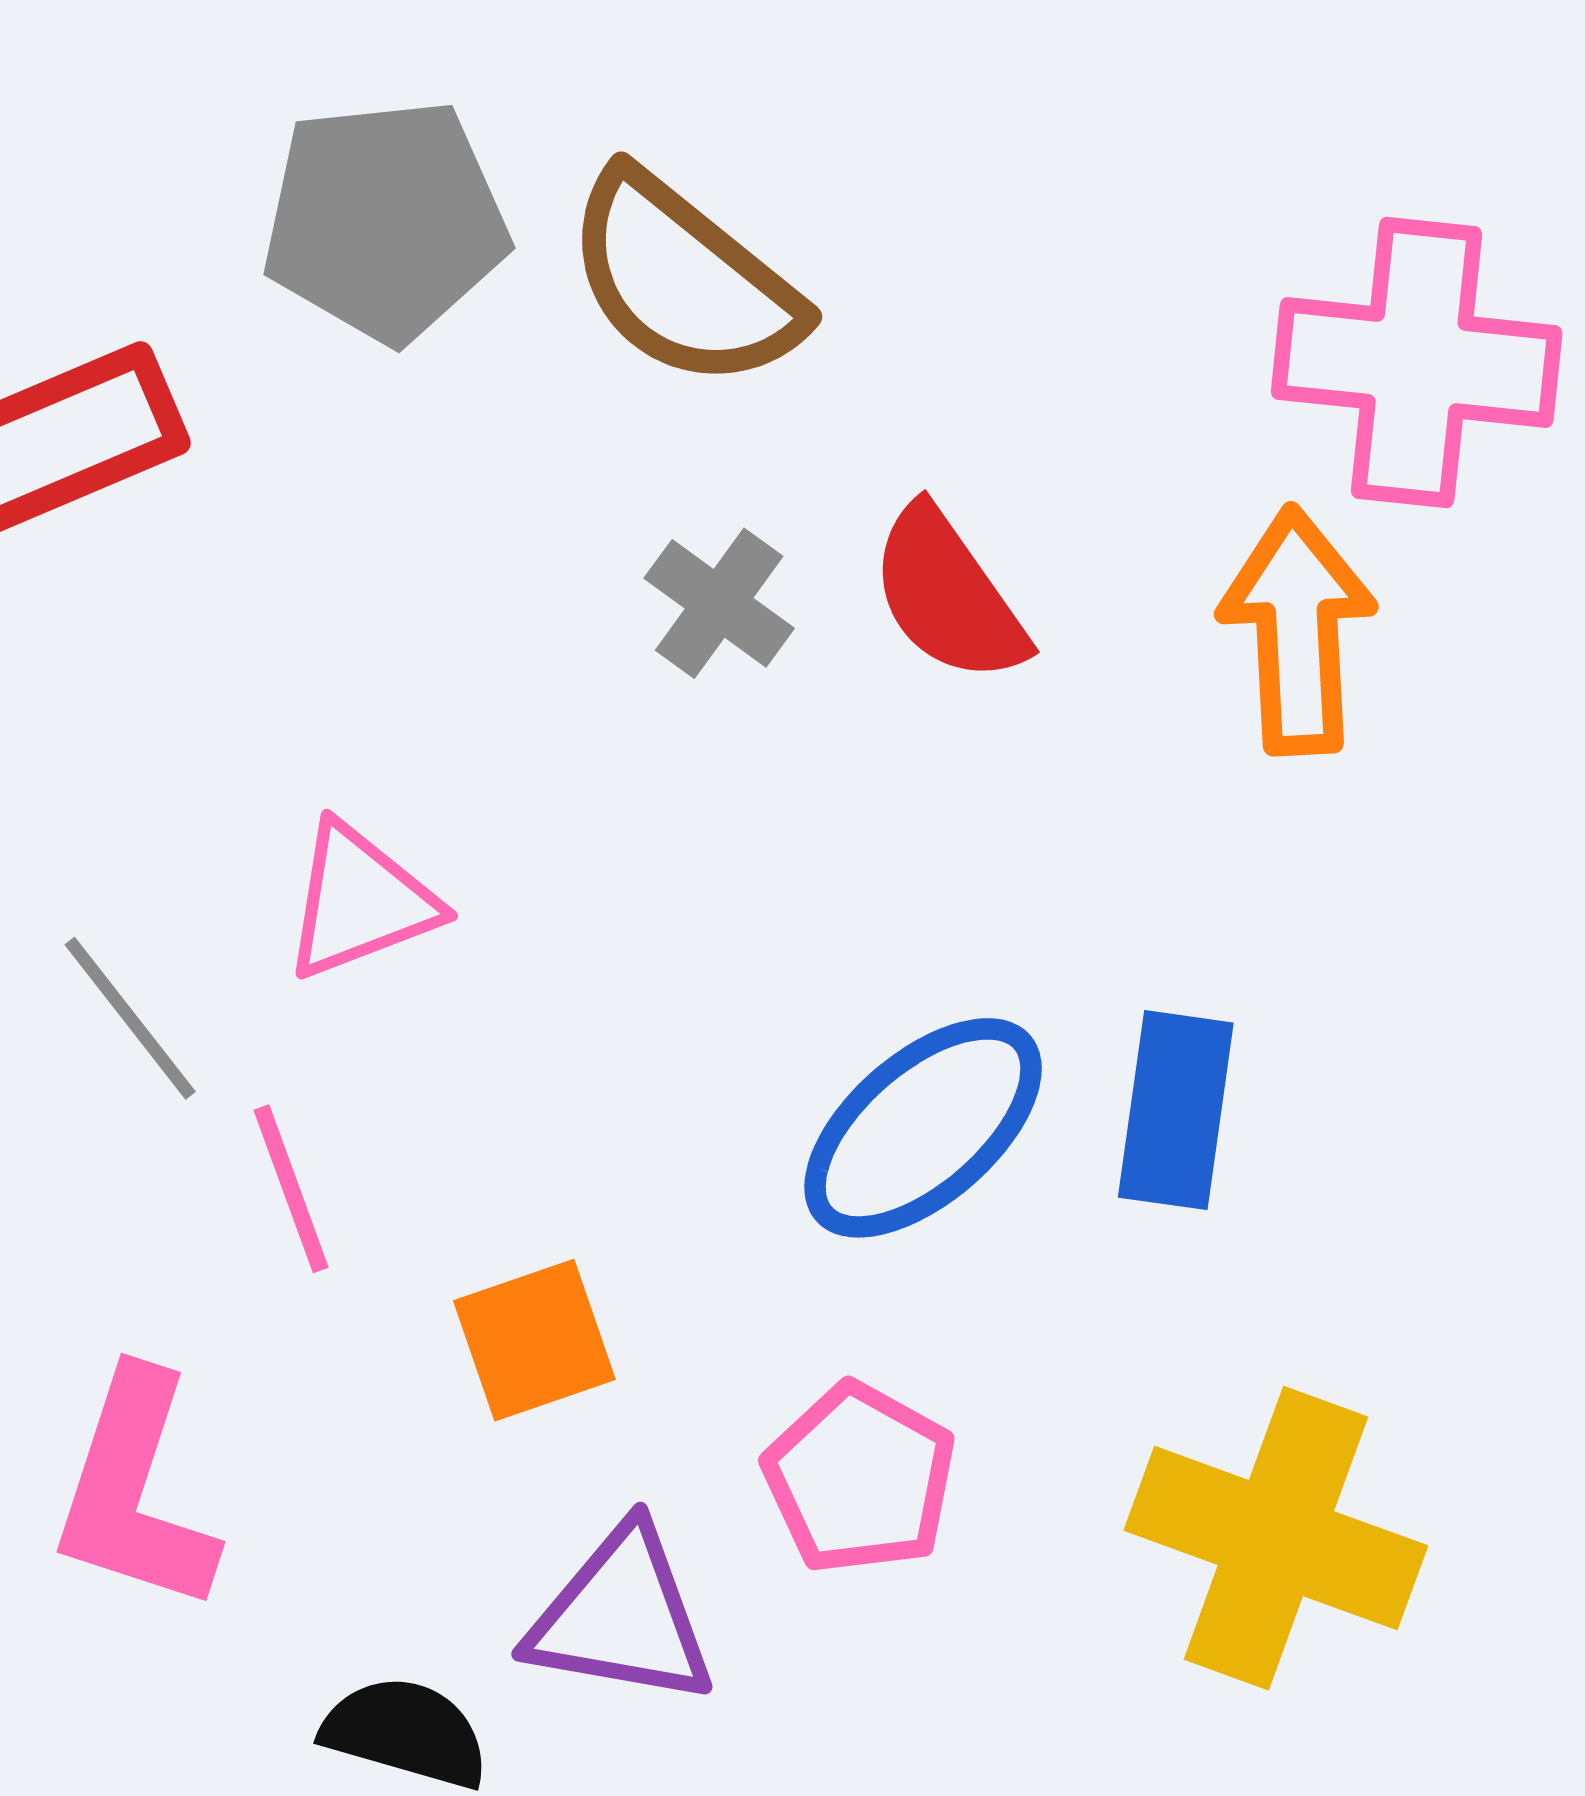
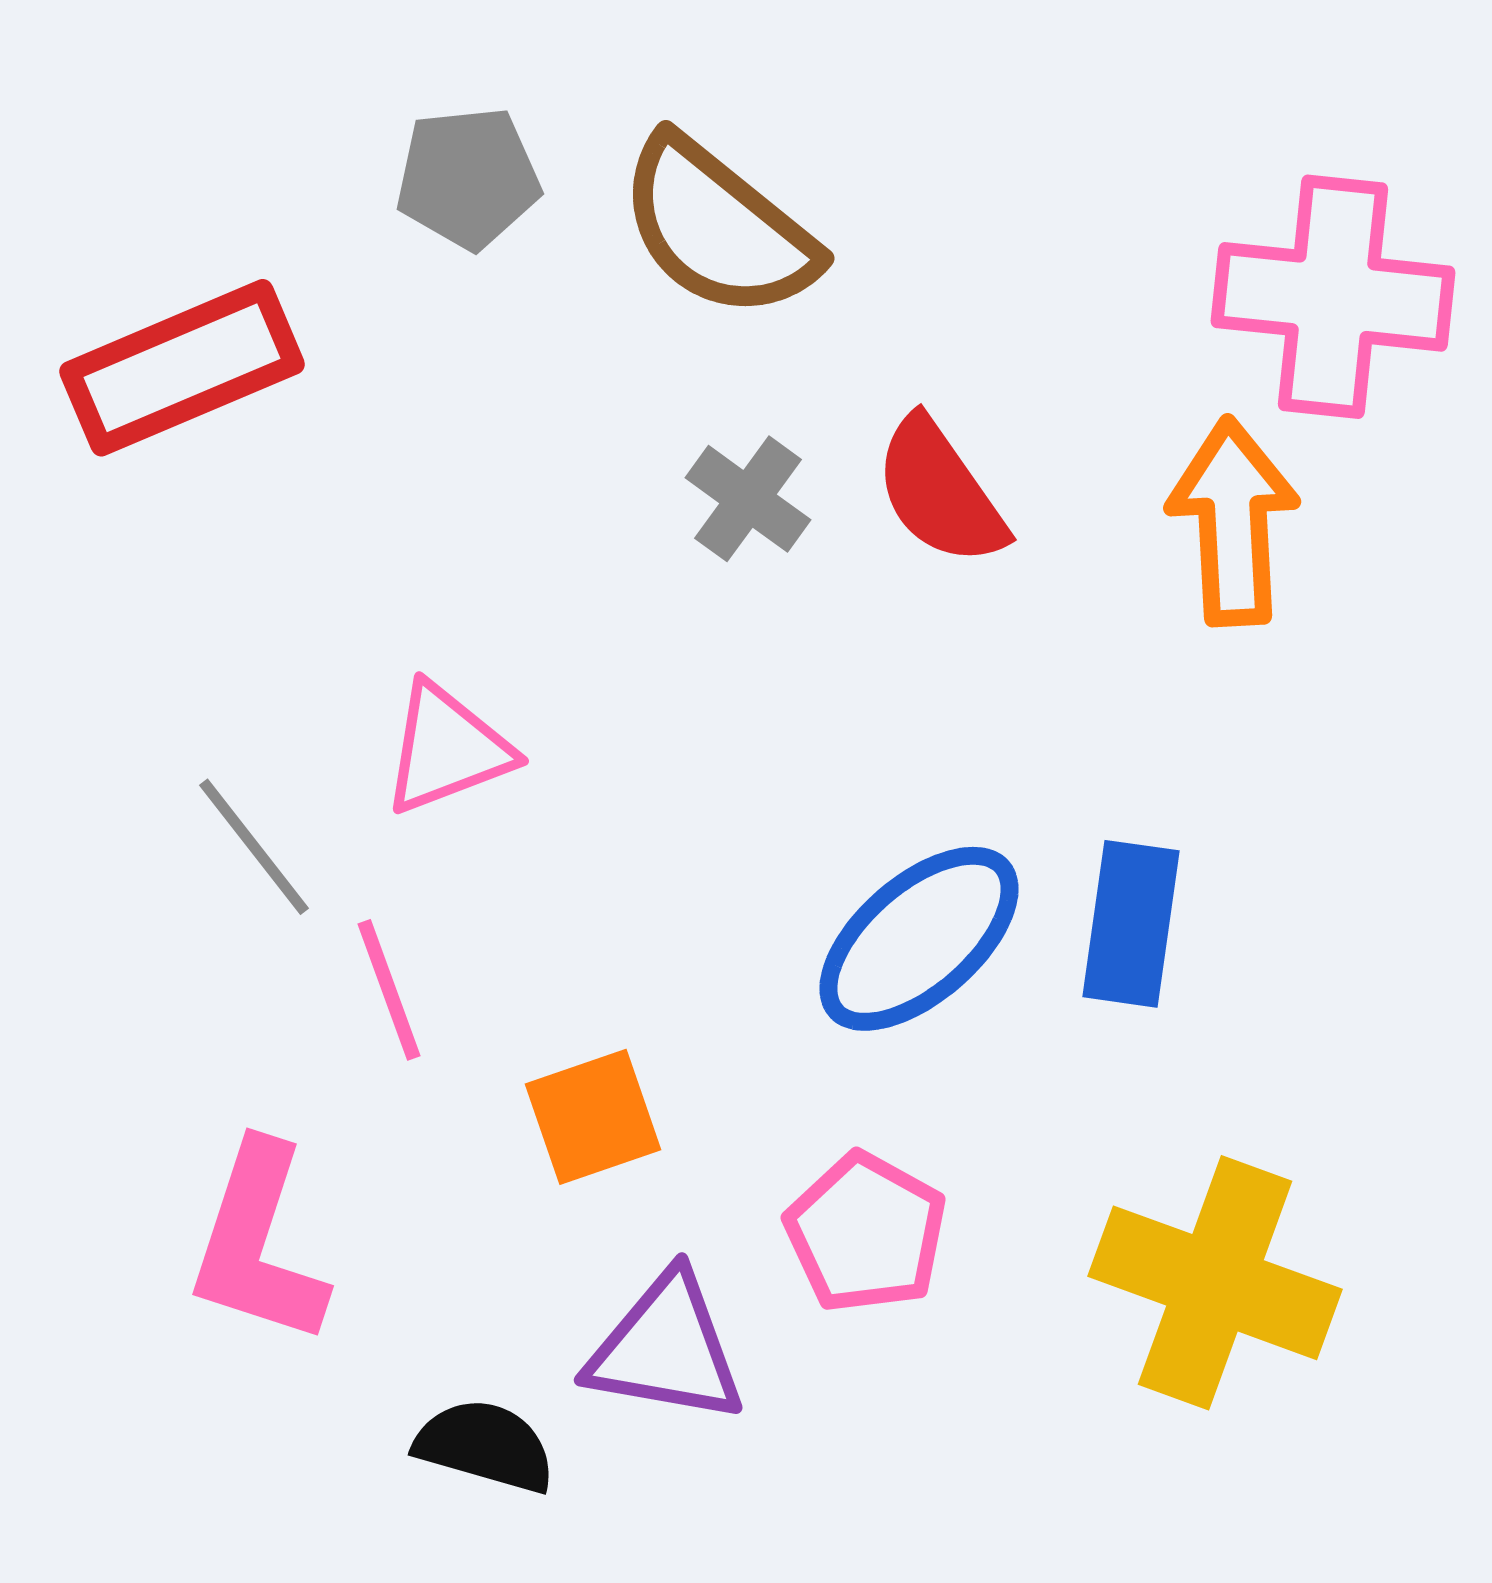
gray pentagon: (385, 221) -> (468, 178), size x0.7

